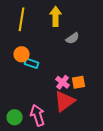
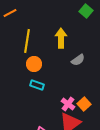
orange circle: (22, 54) -> (34, 64), moved
orange square: (79, 82) -> (84, 104), turned -32

